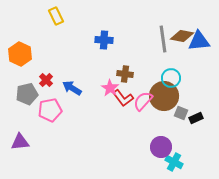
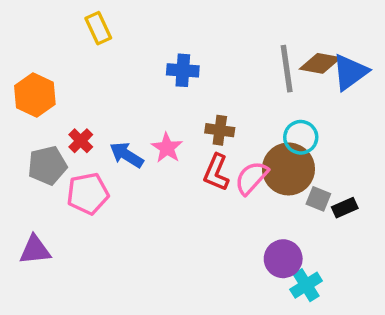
blue triangle: (199, 41) -> (350, 72), turned -30
pink star: (110, 88) -> (167, 148), moved
red L-shape: (123, 98) -> (216, 172), turned 60
cyan cross: (174, 162) -> (306, 285), turned 30

